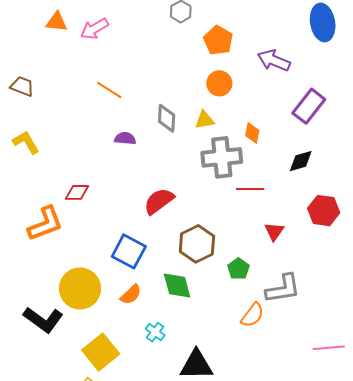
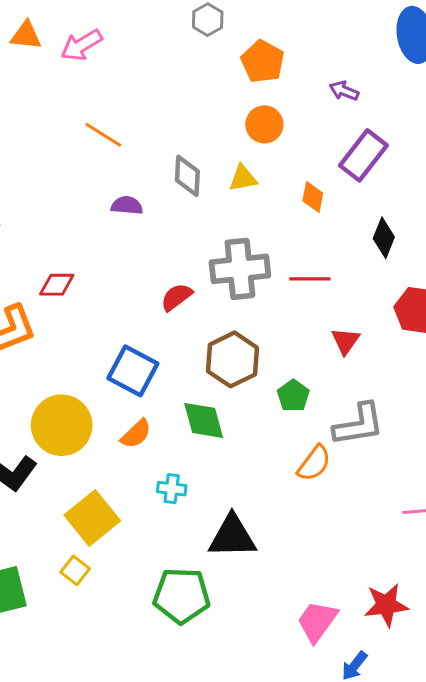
purple arrow: (274, 60) -> (344, 91), size x0.6
purple rectangle: (309, 106) -> (363, 155), moved
gray cross: (222, 157) -> (240, 269), moved
black diamond: (301, 161) -> (384, 238), turned -52
red semicircle: (159, 201) -> (177, 297), size x0.7
cyan cross: (155, 332) -> (172, 489), turned -30

